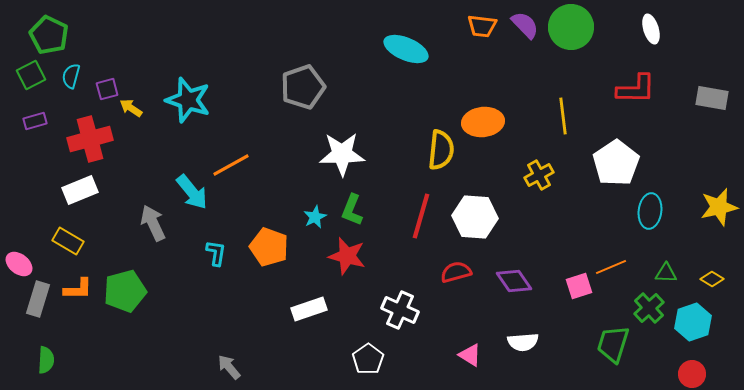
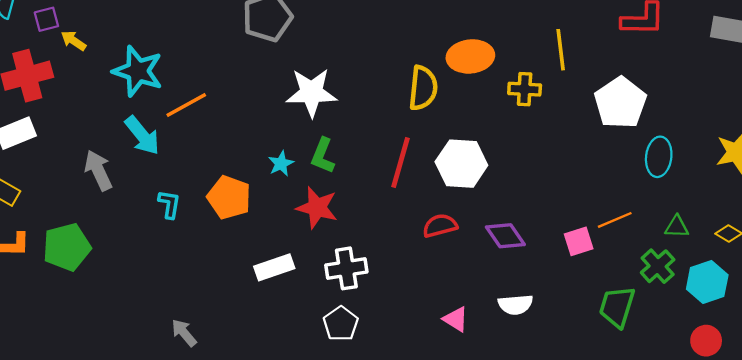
cyan star: (188, 100) -> (138, 71), moved
yellow cross: (539, 175) -> (525, 89), moved, turned 32
white cross: (400, 310) -> (346, 268), moved, turned -33

